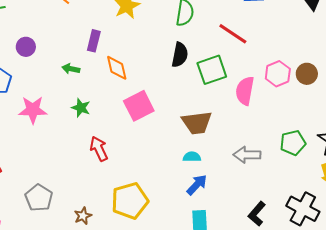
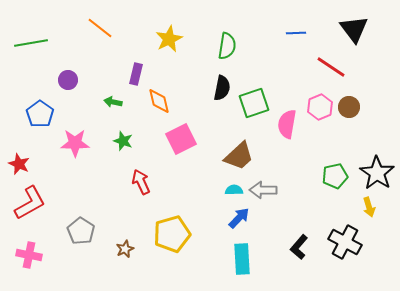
red line: (233, 34) -> (331, 67), moved
brown trapezoid: (197, 123) -> (239, 156), turned -36
gray arrow: (247, 155) -> (263, 190), moved

